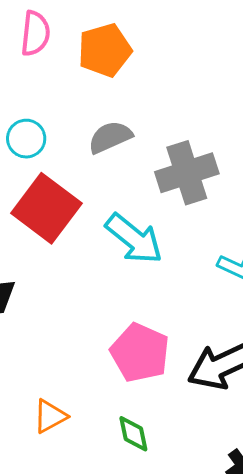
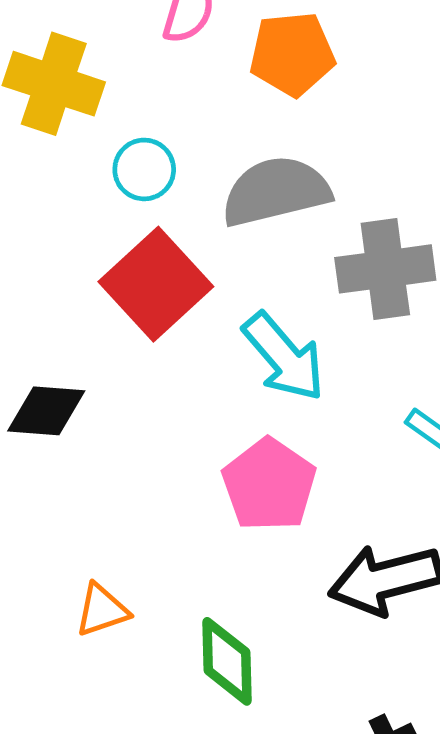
gray semicircle: (110, 137) -> (276, 191), size x1.5
pink pentagon: (140, 353) -> (269, 485), moved
green diamond: (133, 434) -> (227, 661), size x1.4

